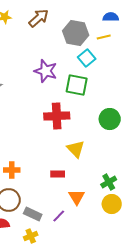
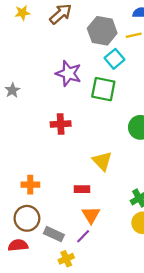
red cross: (57, 116) -> (61, 124), moved, size x0.7
orange triangle: (77, 197) -> (91, 215), moved
yellow cross: (31, 236) -> (66, 259), moved

